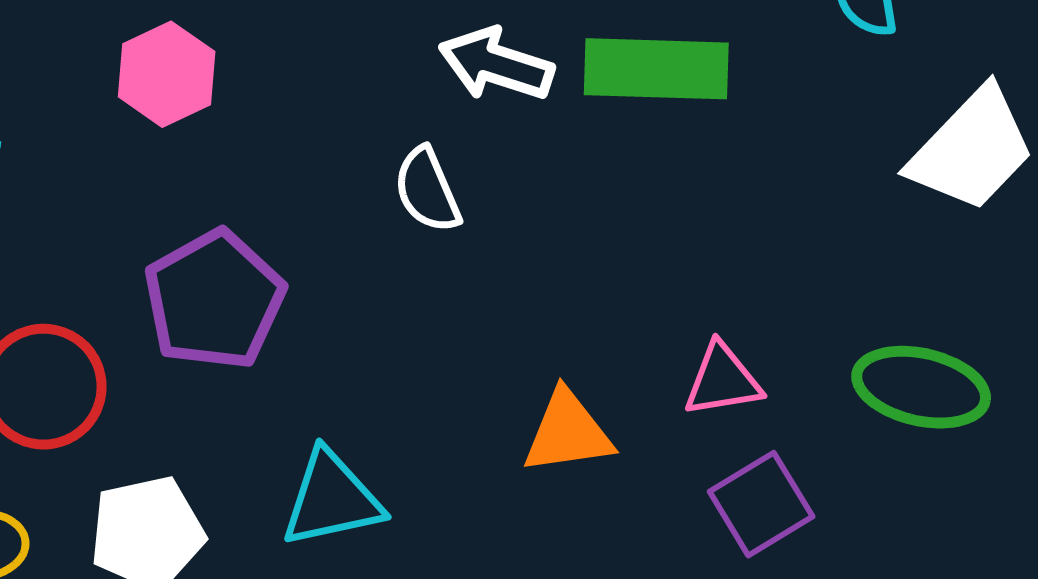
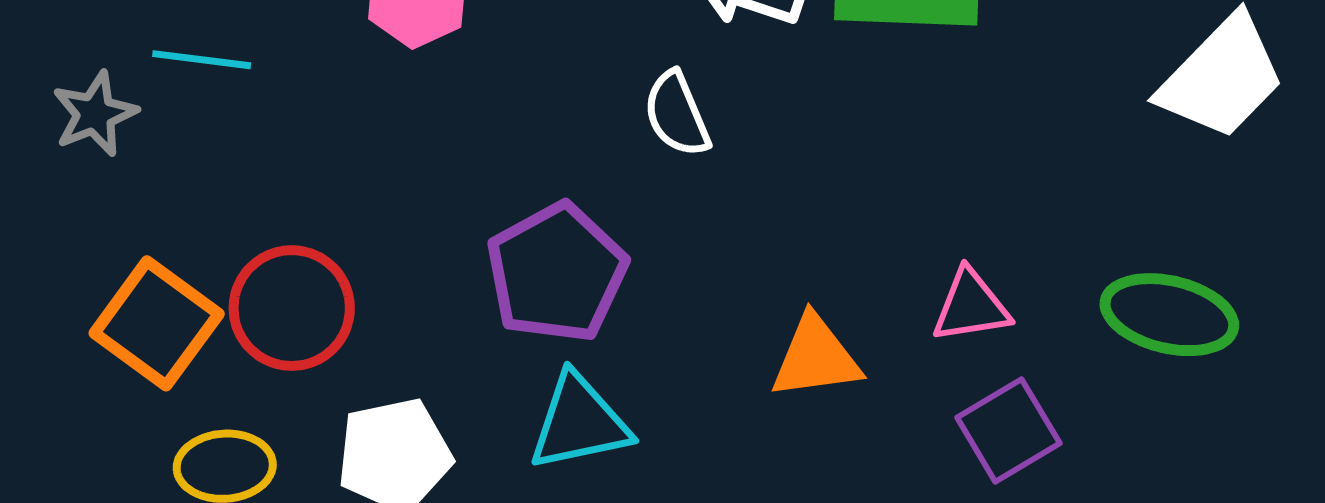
purple pentagon: (214, 300) -> (557, 273), moved

